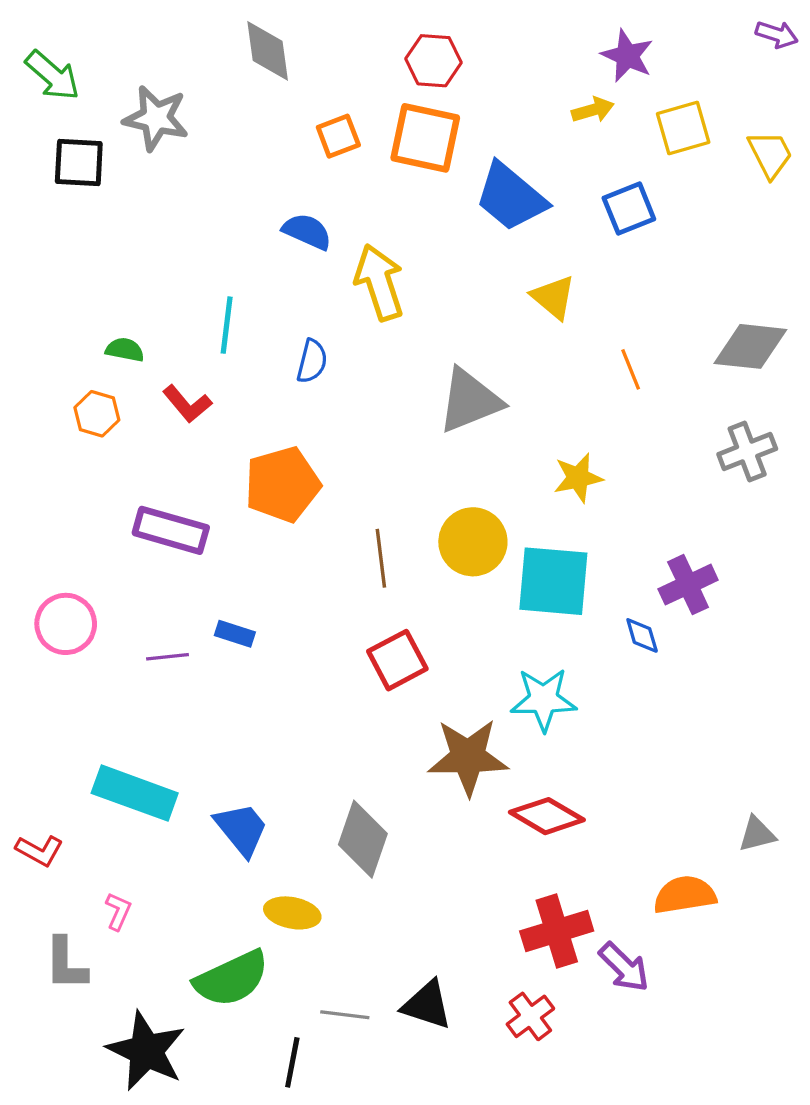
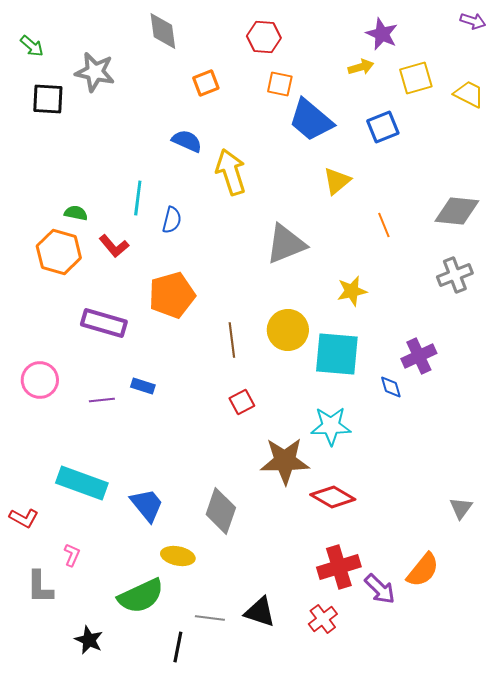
green arrow: (53, 75) -> (32, 46), size x0.7
orange square: (425, 138) -> (280, 84), moved, size x0.6
yellow trapezoid: (770, 154) -> (469, 94), turned -36
yellow triangle: (553, 297) -> (337, 181), turned 40
blue semicircle: (312, 361) -> (172, 220), moved
orange hexagon: (97, 414) -> (59, 252), size x1.6
red square: (397, 660) -> (242, 402), size x0.7
gray triangle: (757, 834) -> (461, 508), turned -40
orange semicircle: (685, 895) -> (423, 570), moved, turned 138
black star: (146, 1051) -> (89, 640), size x0.6

